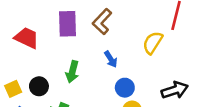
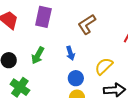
brown L-shape: (102, 22) -> (87, 24), moved
yellow semicircle: (153, 43) -> (104, 66), moved

